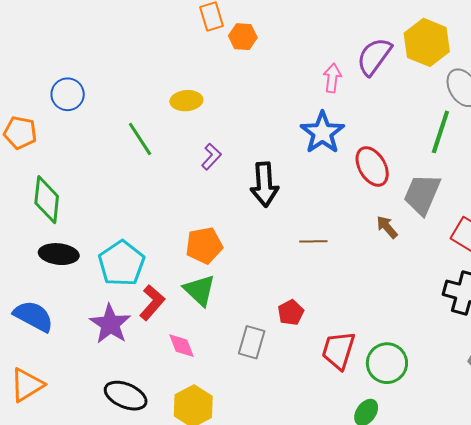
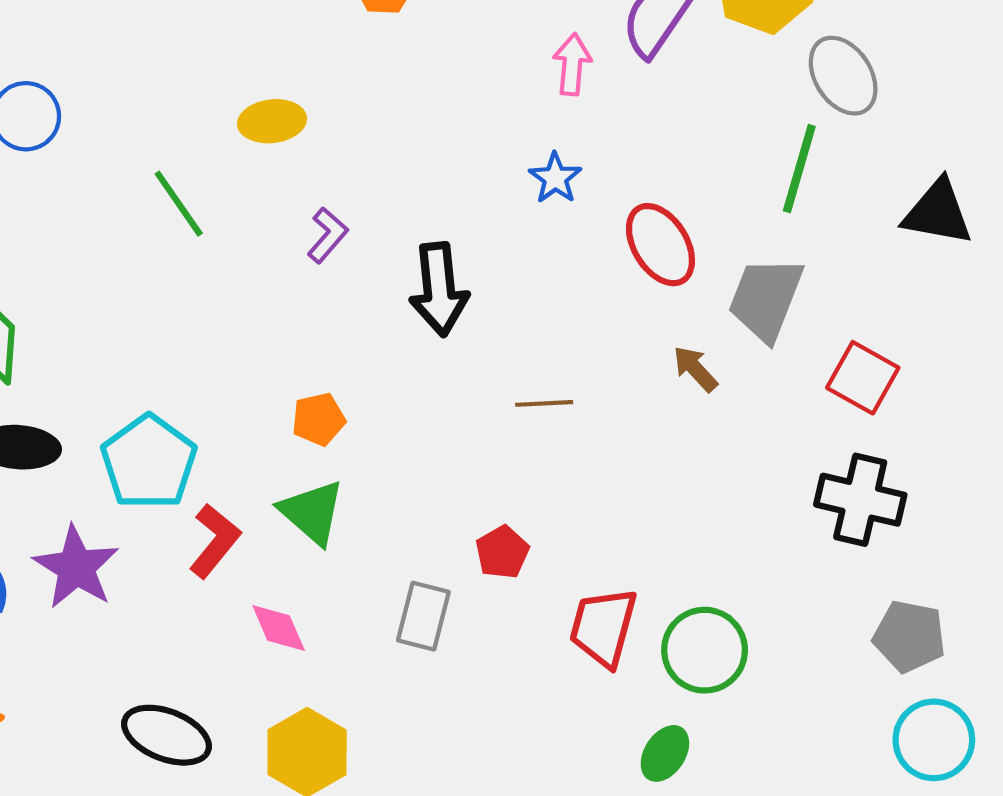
blue star: (322, 133) -> (555, 178), size x0.6
orange pentagon: (204, 245) -> (319, 419), size x0.7
purple star: (110, 324) -> (76, 567), moved

